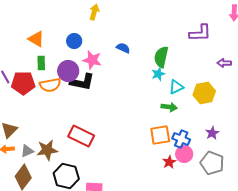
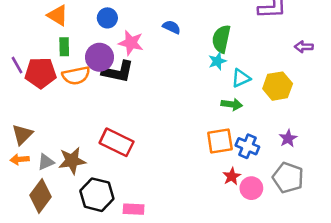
pink circle: (184, 154) -> (251, 188), moved

